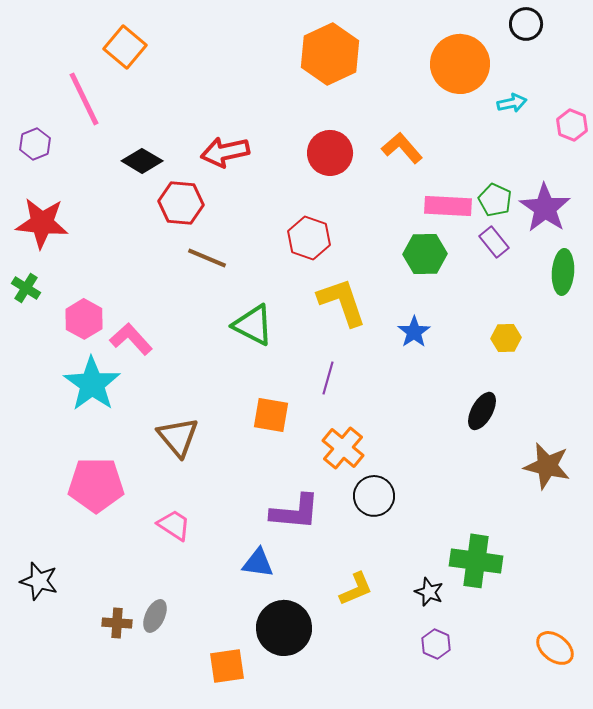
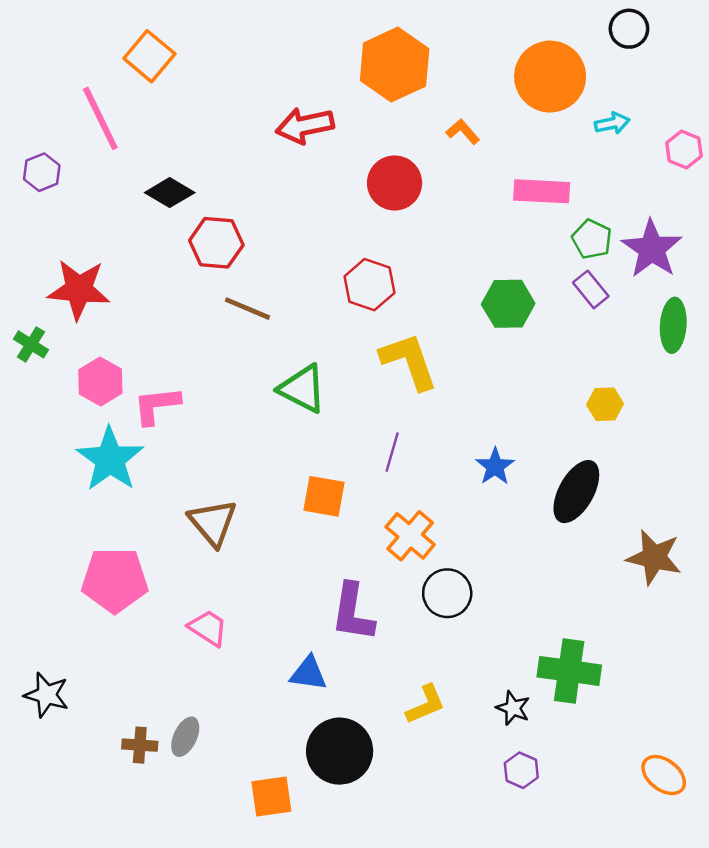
orange L-shape: (402, 148) -> (463, 132), moved, size x0.7
red arrow: (225, 152) -> (305, 126), moved
pink rectangle: (448, 206) -> (542, 191), moved
red star: (42, 223) -> (79, 289), moved
blue star: (414, 332) -> (495, 466), moved
pink L-shape: (131, 339) -> (157, 405), turned -54
black ellipse: (482, 411) -> (576, 492), size x1.4
purple L-shape: (295, 512) -> (353, 612), turned 94

